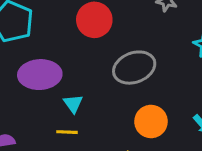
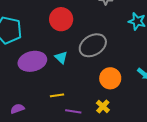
cyan triangle: (73, 104) -> (61, 58), moved

